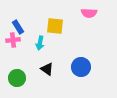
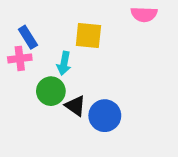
blue circle: (81, 67) -> (105, 116), moved
green circle: (17, 78) -> (51, 91), moved

